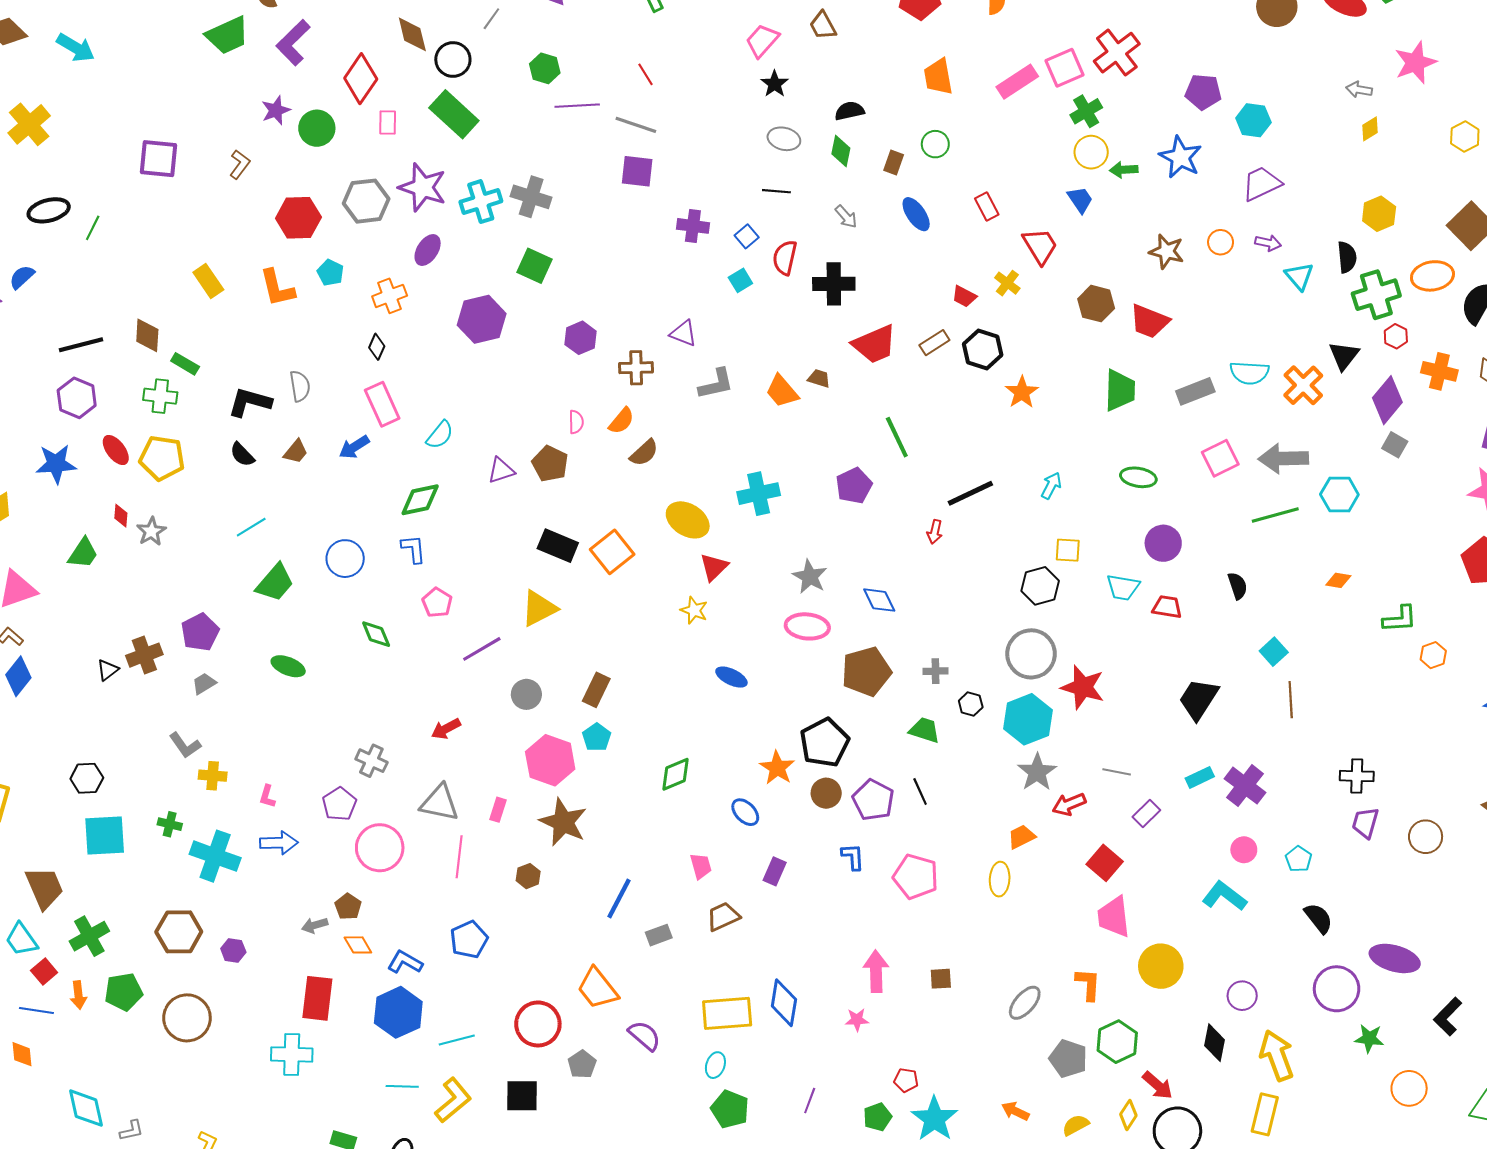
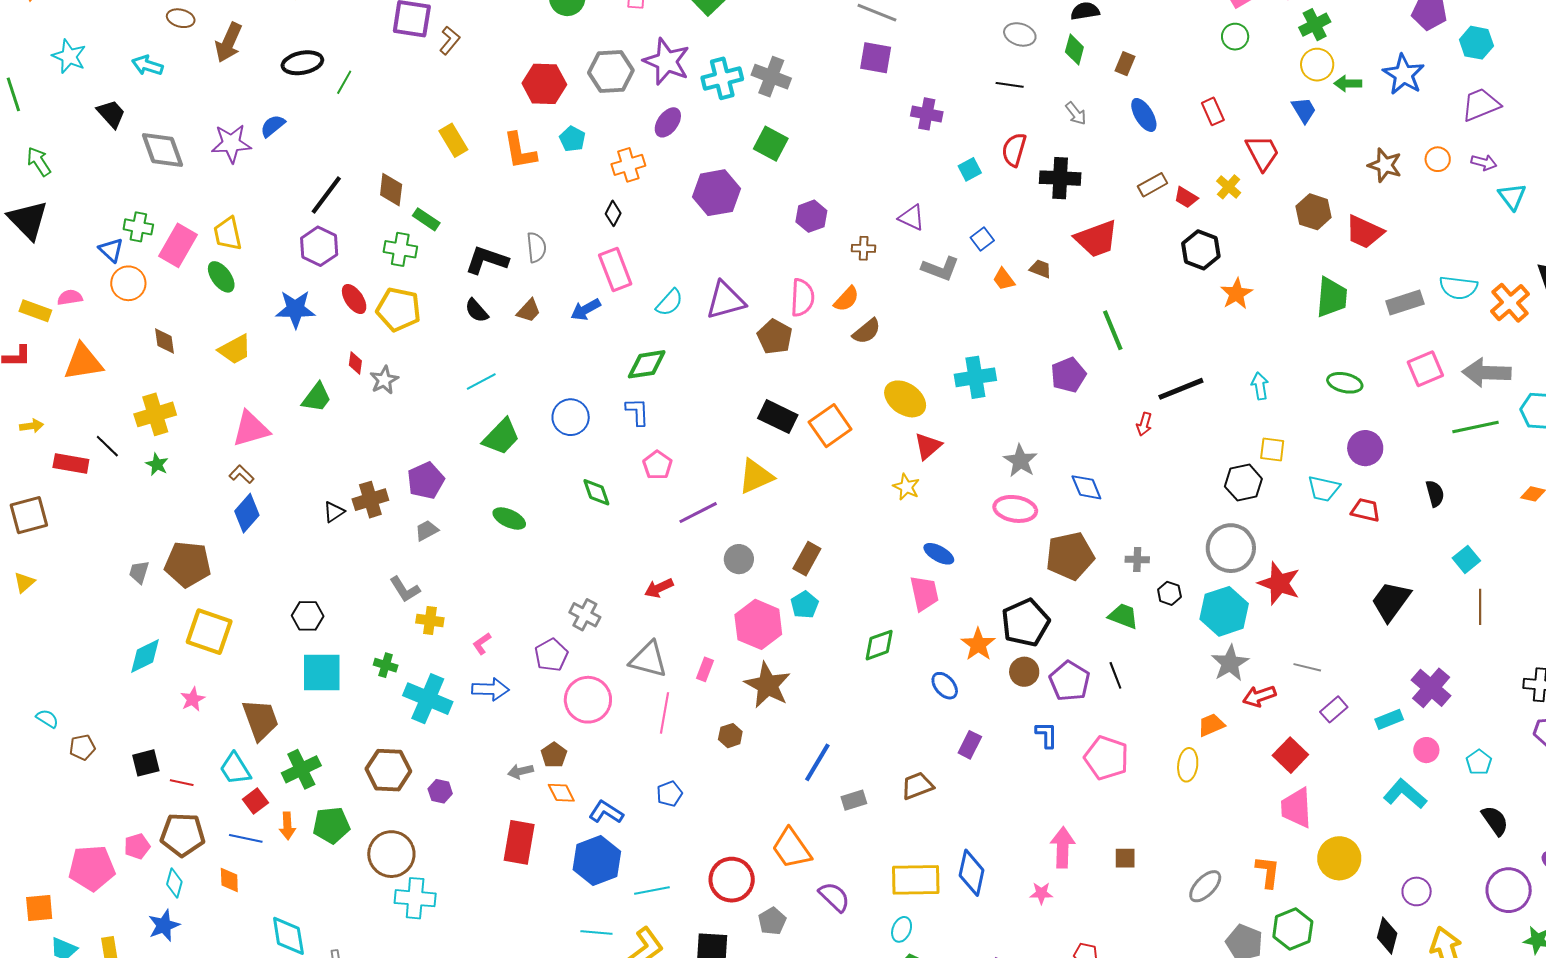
green circle: (935, 144) -> (1235, 37), moved
brown L-shape: (240, 164) -> (450, 40), moved
blue square: (747, 236) -> (982, 239), moved
brown rectangle: (934, 343) -> (1152, 185), moved
black line: (81, 345) -> (326, 195), turned -42
brown cross: (636, 368) -> (864, 248), size x0.7
gray L-shape: (716, 384) -> (940, 269), turned 30
orange trapezoid: (782, 391) -> (1004, 279), size x0.7
pink semicircle: (576, 422) -> (802, 298), size x1.6
purple triangle: (501, 470) -> (725, 300), moved, size x1.5
cyan arrow: (1051, 486) -> (1260, 386), turned -40
cyan rectangle: (1200, 777) -> (1389, 719), moved
pink L-shape: (267, 796) -> (482, 644), turned 35
pink trapezoid: (701, 866) -> (924, 593), moved, size x1.4
blue pentagon: (469, 940) -> (669, 794), size x0.7
cyan cross: (292, 1054) -> (415, 898), moved

